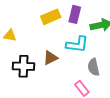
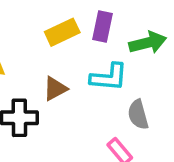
brown triangle: (50, 58) -> (55, 89), moved

